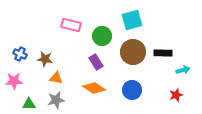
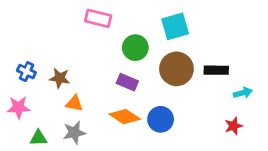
pink rectangle: (71, 25) -> (98, 18), moved
purple rectangle: (96, 62) -> (127, 82), turned -35
blue circle: (132, 90) -> (161, 119), moved

